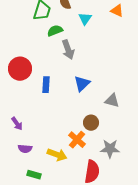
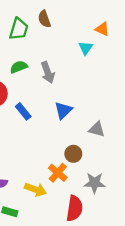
cyan triangle: (85, 19) -> (86, 48), moved
green semicircle: (55, 31) -> (19, 67), moved
blue rectangle: (46, 85) -> (23, 111), turned -42

